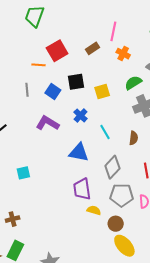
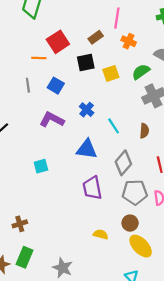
black square: (76, 82) -> (86, 63), moved
yellow square: (102, 92) -> (111, 73), moved
cyan square: (23, 173) -> (41, 166), moved
yellow semicircle: (94, 210) -> (101, 234), moved

